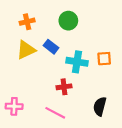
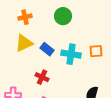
blue rectangle: (51, 47) -> (47, 49), moved
red cross: (64, 87) -> (42, 77), moved, turned 32

